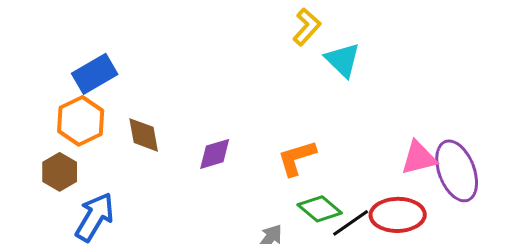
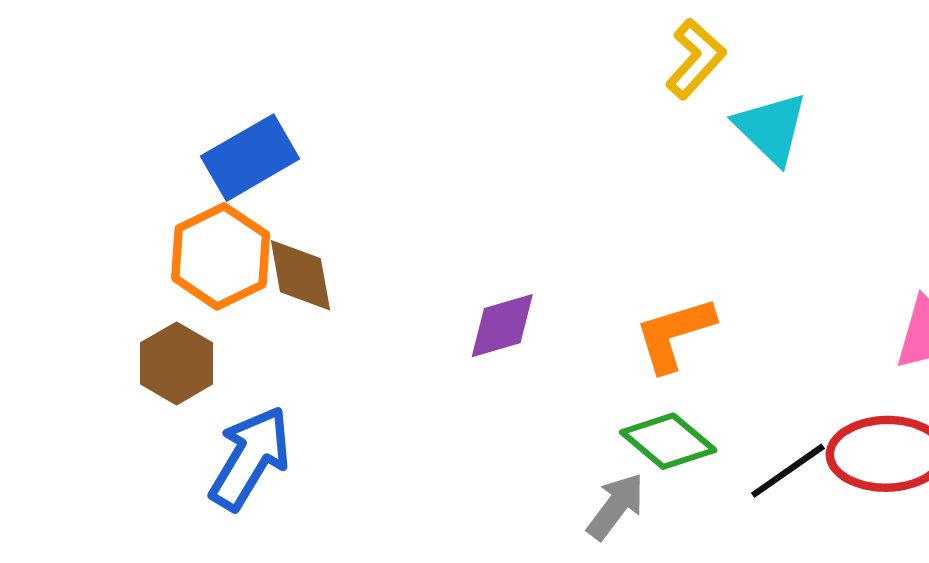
brown diamond: (144, 135) -> (300, 275), moved
green diamond: (320, 209) -> (668, 441), moved

